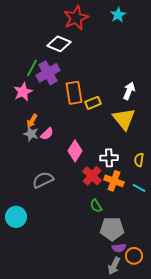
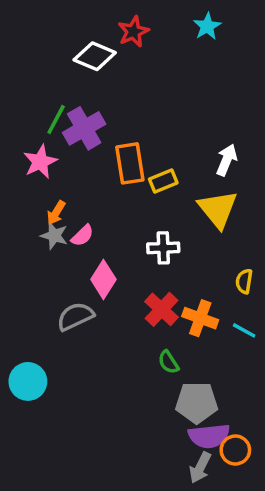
red star: (76, 18) -> (133, 32), size x0.7
white diamond: (59, 44) -> (95, 56), moved
pink diamond: (75, 151) -> (103, 279), moved
white cross: (109, 158) -> (163, 248), moved
purple semicircle: (119, 248) -> (209, 436), size x1.6

